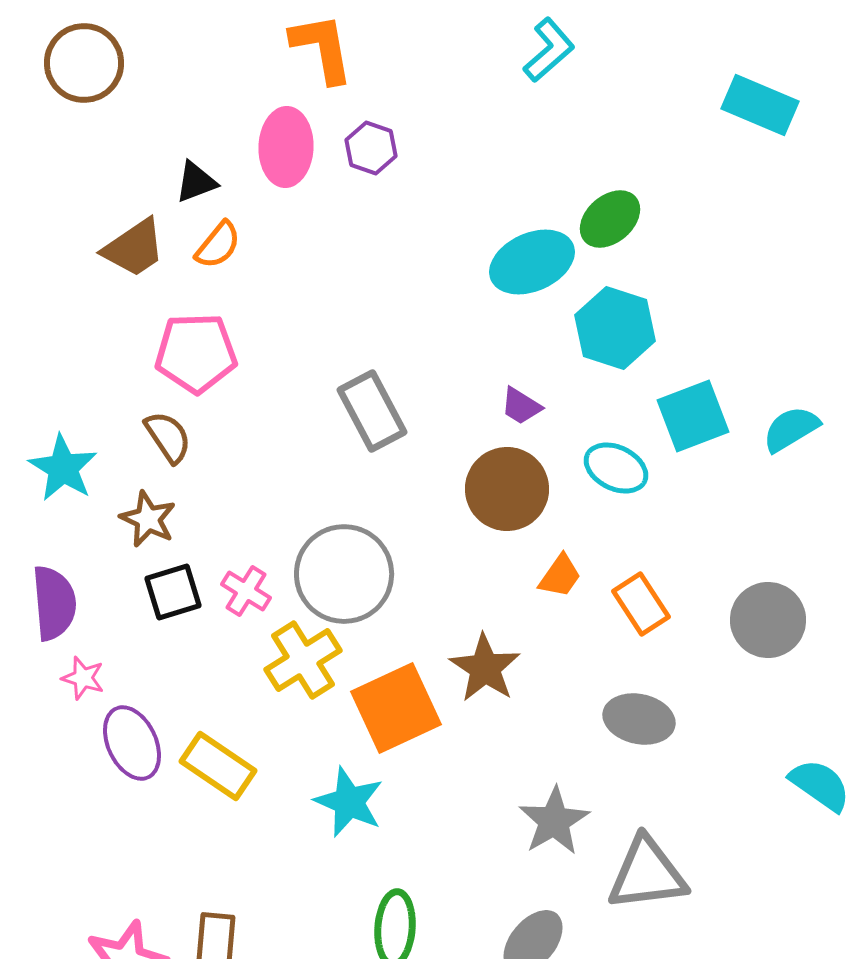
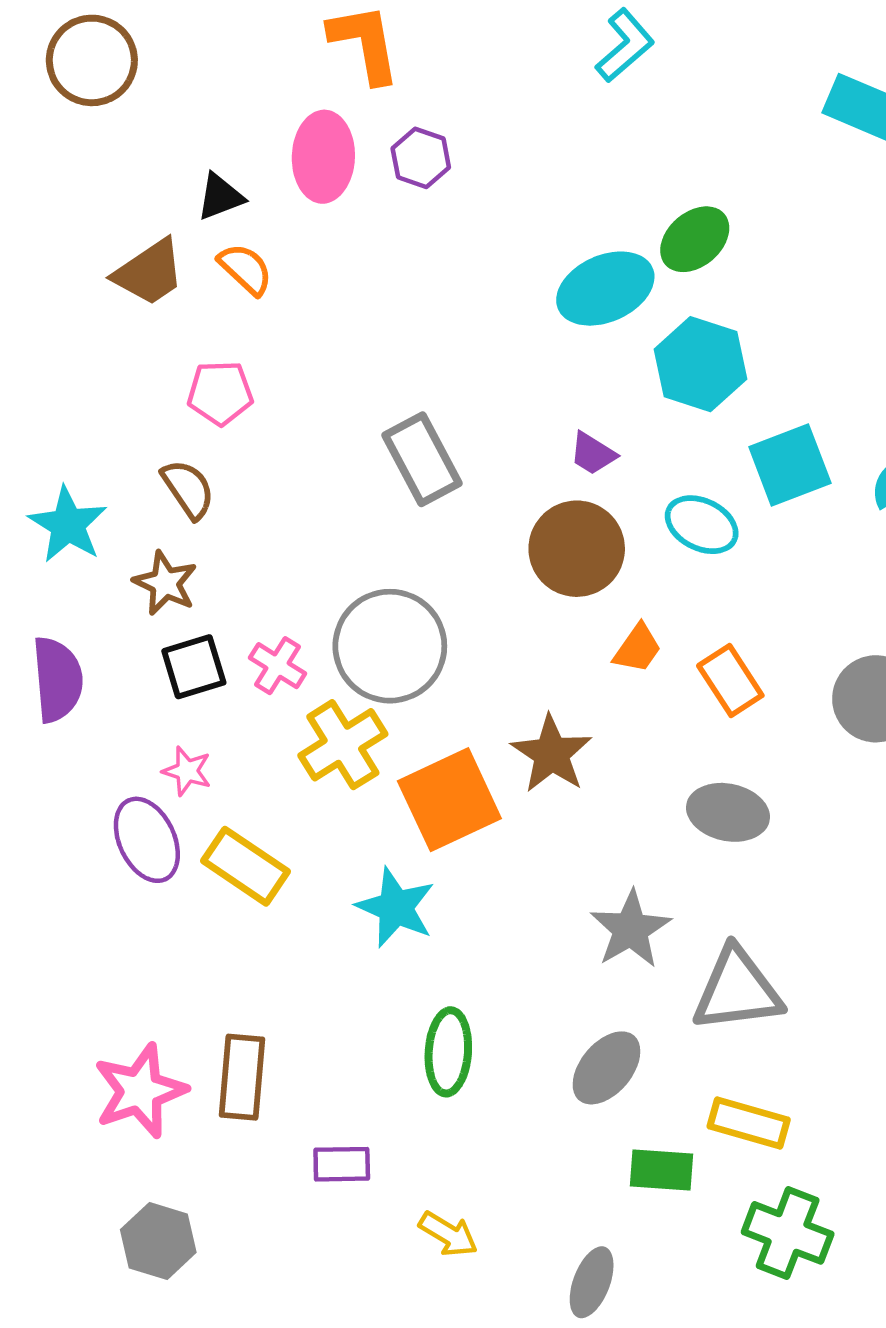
orange semicircle: (218, 245) -> (245, 269), turned -86
pink pentagon: (196, 353) -> (220, 393), size x0.7
pink star: (83, 678) -> (187, 771), moved

